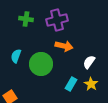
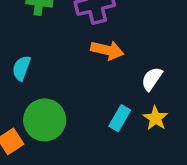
green circle: (41, 64) -> (45, 120), moved

